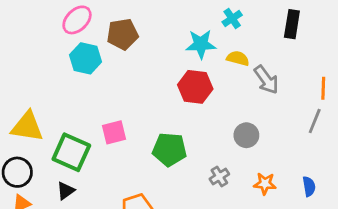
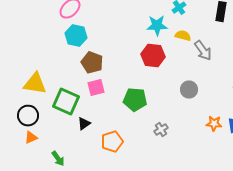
brown pentagon: (123, 34) -> (92, 63), moved, turned 30
gray cross: (219, 176) -> (161, 130), moved
orange star: (265, 184) -> (214, 124), moved
black triangle: (66, 191) -> (84, 124), moved

